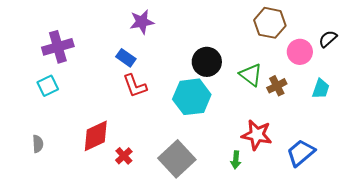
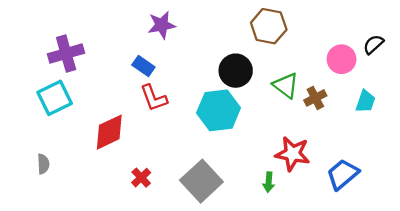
brown hexagon: (270, 23) -> (269, 26), moved
cyan square: (48, 86) -> (55, 98), size x1.4
red diamond: (96, 136) -> (109, 132), moved

